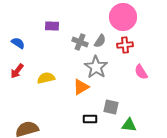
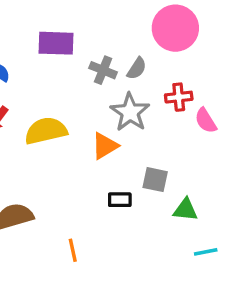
purple rectangle: (52, 26) -> (56, 43), size x1.5
red cross: (125, 45) -> (179, 97), moved
yellow semicircle: (46, 78) -> (46, 131), size x1.4

